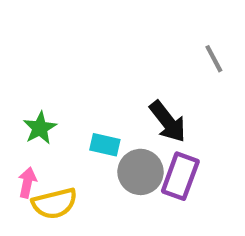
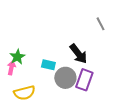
pink arrow: (27, 182) -> (11, 68), moved

